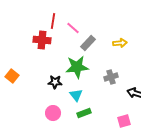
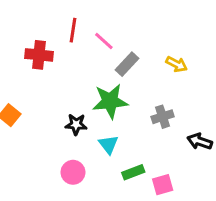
red cross: (42, 40) -> (39, 55), moved
yellow arrow: (120, 43) -> (176, 64), turned 32
green rectangle: (84, 113) -> (133, 172), moved
pink square: (124, 121) -> (163, 185), moved

